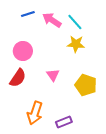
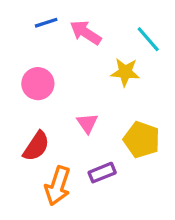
cyan line: (75, 22) -> (148, 39), moved
red semicircle: (18, 78) -> (36, 146), moved
purple rectangle: (64, 122) -> (102, 173), moved

